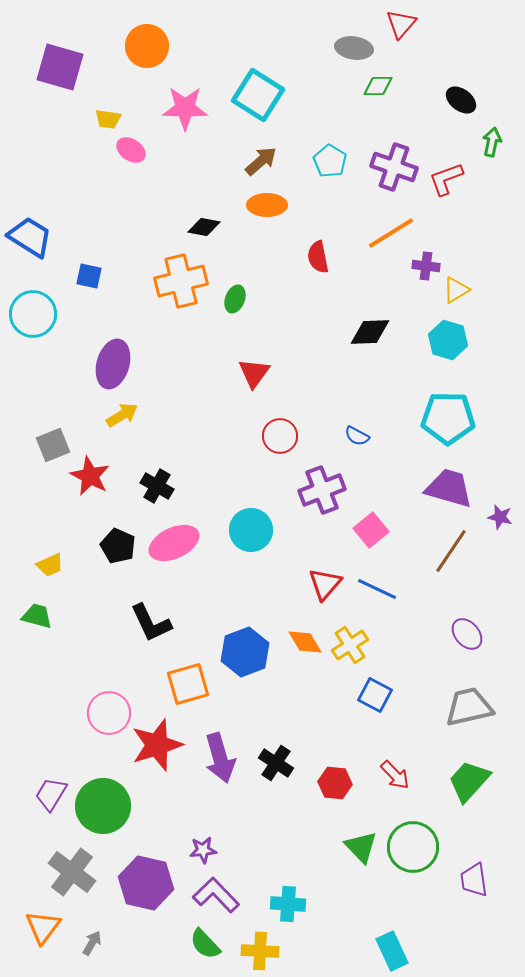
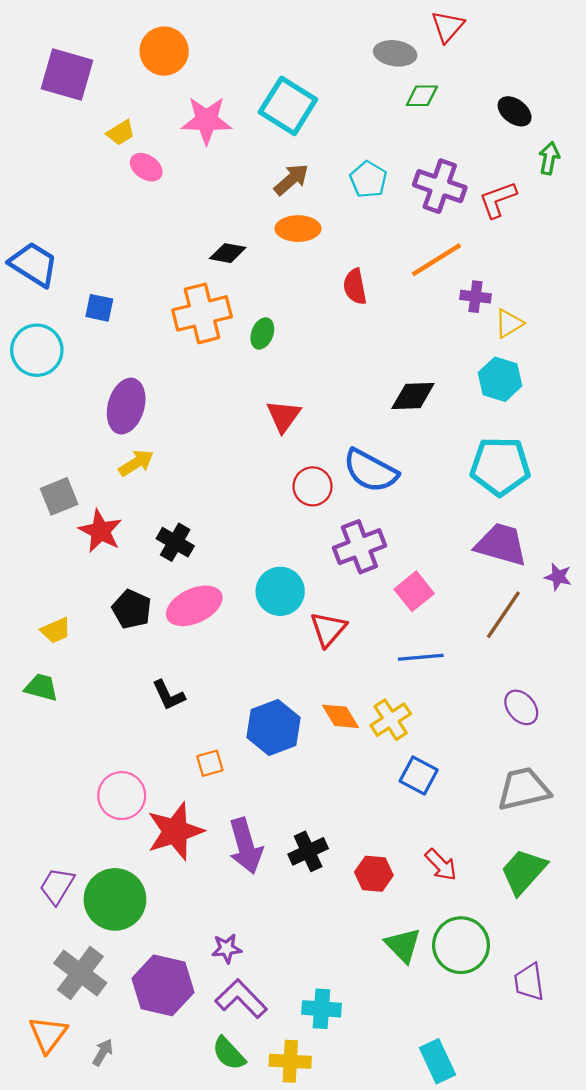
yellow trapezoid: (108, 119) -> (121, 133), turned -40
black diamond: (370, 332) -> (413, 396), moved
blue semicircle: (357, 436) -> (371, 471), moved, size x2.0
red triangle: (325, 584) -> (328, 629), moved
blue line: (377, 589) -> (421, 657), turned -30
black L-shape: (151, 623) -> (169, 695), size x0.7
orange square: (188, 684) -> (210, 763), size x0.6
black cross: (276, 763) -> (308, 851), turned 32

